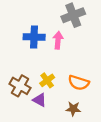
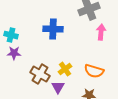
pink arrow: (58, 40) -> (101, 32), moved
purple triangle: (40, 100) -> (58, 87), turned 32

